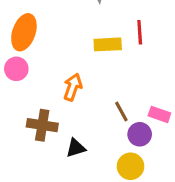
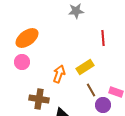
orange ellipse: (24, 32) -> (27, 38), turned 35
yellow rectangle: (108, 44) -> (85, 67), moved, turned -30

